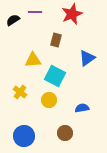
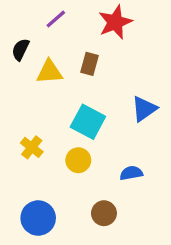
purple line: (35, 12) -> (56, 19), turned -40
black semicircle: (13, 20) -> (20, 49), moved, turned -32
blue triangle: (87, 58) -> (144, 109), moved
yellow triangle: (33, 60) -> (49, 72), moved

